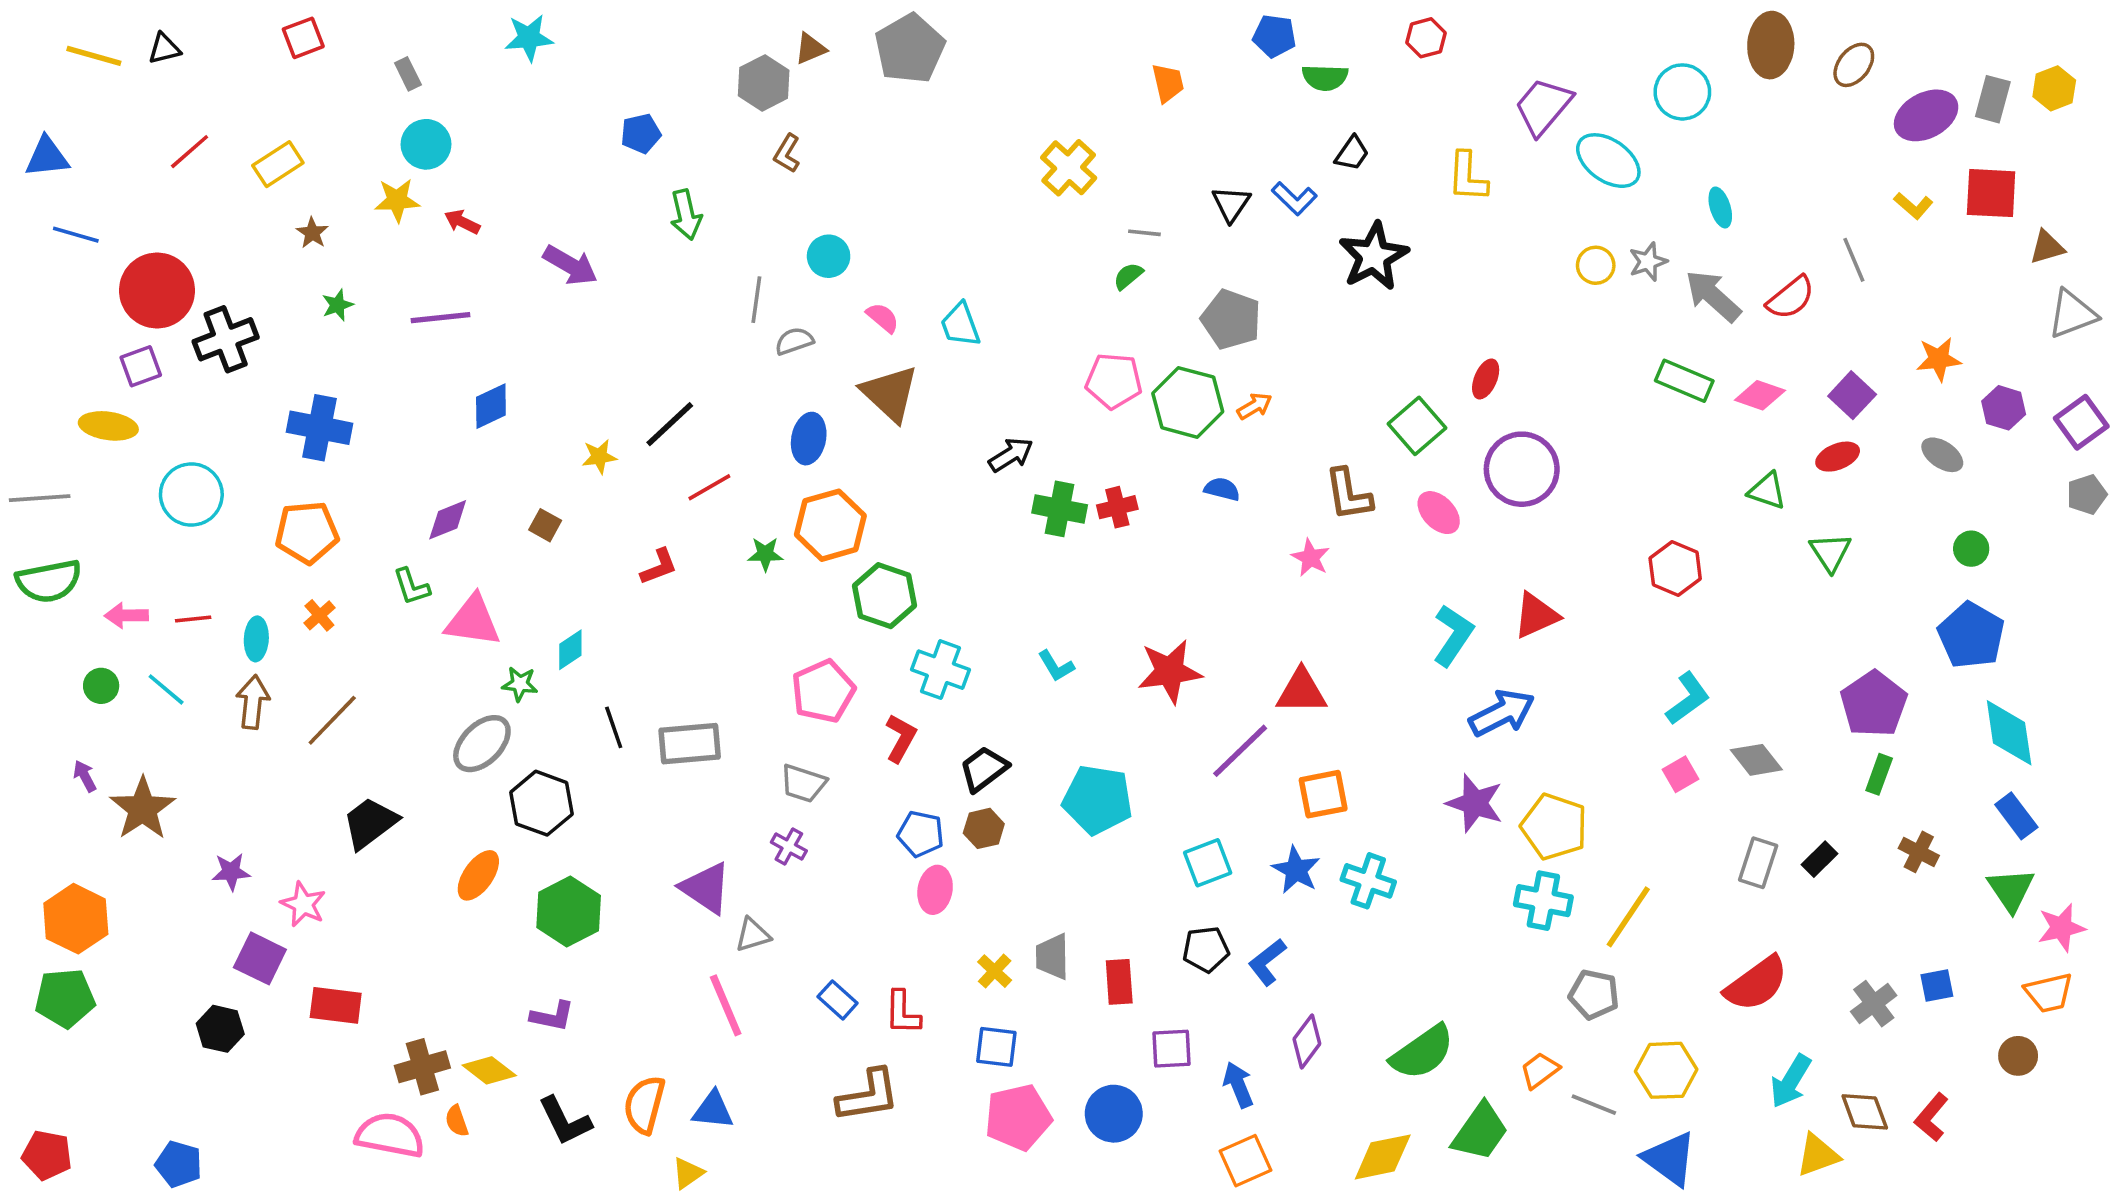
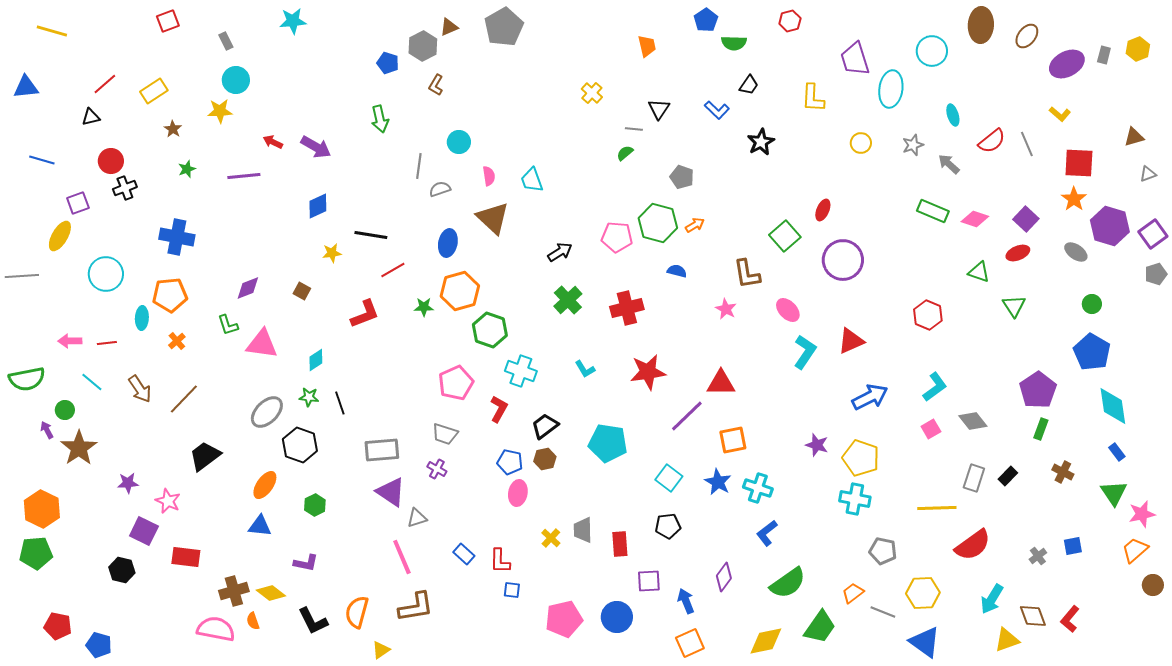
blue pentagon: (1274, 36) -> (706, 20), turned 30
black triangle: (164, 49) -> (91, 117), moved
gray rectangle: (1993, 99) -> (1104, 55), size x0.7
purple trapezoid: (1543, 106) -> (855, 59), turned -57
blue pentagon: (641, 133) -> (388, 63), moved, turned 30
cyan ellipse: (1608, 161) -> (891, 89), turned 63
yellow cross: (1069, 168) -> (592, 93), size x0.7
red square: (1991, 193) -> (1079, 163), moved
black triangle: (1231, 204) -> (659, 109), moved
red arrow: (462, 222) -> (273, 142), moved
blue line: (76, 235) -> (42, 160), moved
black star: (1374, 256) -> (761, 142), size x0.7
yellow circle: (1596, 265) -> (861, 143), moved
red circle: (157, 291) -> (111, 161), moved, size x0.6
gray arrow: (1713, 296) -> (949, 164), size x0.7
red semicircle: (1791, 298) -> (992, 141), moved
gray triangle: (2072, 314) -> (1148, 174), size x0.6
pink semicircle: (883, 318) -> (489, 176), turned 42
gray pentagon: (1231, 319) -> (682, 177), size x0.7
black cross: (226, 339) -> (125, 188), size x0.7
orange star: (1939, 359) -> (1074, 199), turned -30
pink pentagon: (1114, 381) -> (617, 237), moved
blue diamond: (491, 406) -> (318, 206), moved
purple hexagon: (2004, 408) -> (1110, 226), size x1.6
black line: (670, 424) -> (371, 235), turned 52
yellow ellipse: (108, 426) -> (60, 236), turned -68
red cross: (1117, 507) -> (627, 308), moved, size x1.5
green cross: (1060, 509) -> (568, 300), moved, turned 36
pink ellipse: (1439, 513) -> (788, 310), moved
red L-shape: (659, 567) -> (365, 314), size x1.4
green semicircle: (49, 581) -> (27, 379), moved
cyan ellipse: (256, 639) -> (142, 318), moved
green star: (520, 684) -> (309, 397), moved
green circle: (101, 686) -> (65, 410), moved
brown arrow: (253, 702) -> (140, 389), turned 140
blue arrow: (1502, 713) -> (870, 397), moved
gray rectangle: (690, 744) -> (382, 450), moved
purple star: (1475, 803) -> (817, 445), size x0.7
blue rectangle: (2016, 816) -> (1117, 452), size x0.7
cyan square: (1208, 863) -> (669, 478), turned -32
green hexagon: (569, 911) -> (315, 505), size x0.6
yellow line: (1628, 917) -> (937, 508), moved, turned 54
blue L-shape: (1267, 962) -> (767, 533), moved
orange trapezoid: (2049, 993) -> (1135, 550), turned 152
gray cross: (1874, 1004) -> (1038, 556), size x0.7
blue square: (996, 1047) -> (512, 590), moved, size x0.7
brown circle: (2018, 1056) -> (1153, 585), moved
brown L-shape: (868, 1096) -> (416, 607), moved
blue triangle: (713, 1110) -> (260, 526), moved
red pentagon: (47, 1155) -> (58, 626), moved

